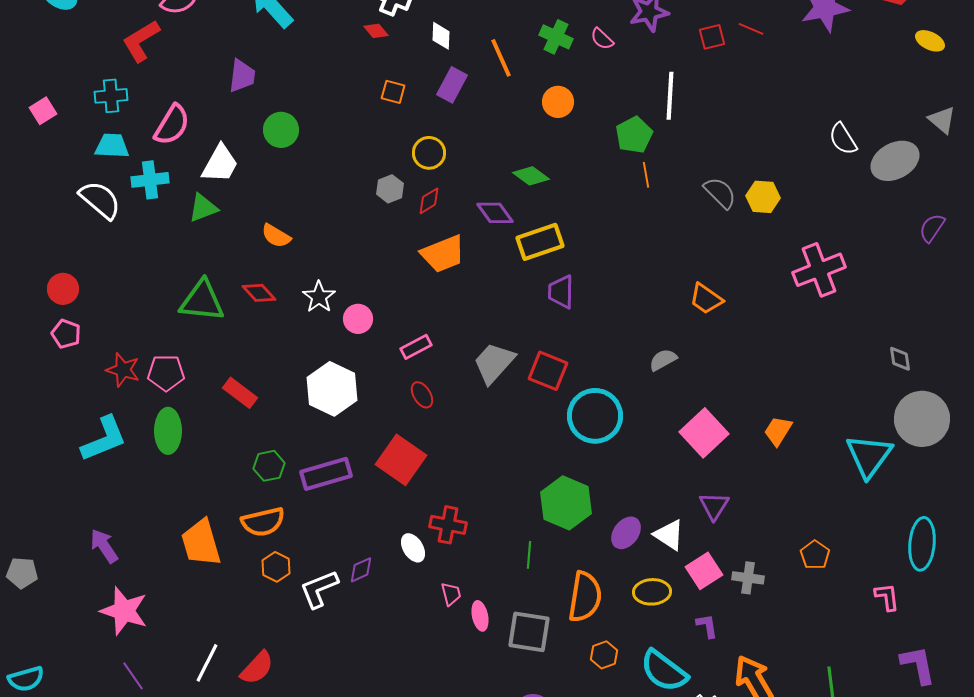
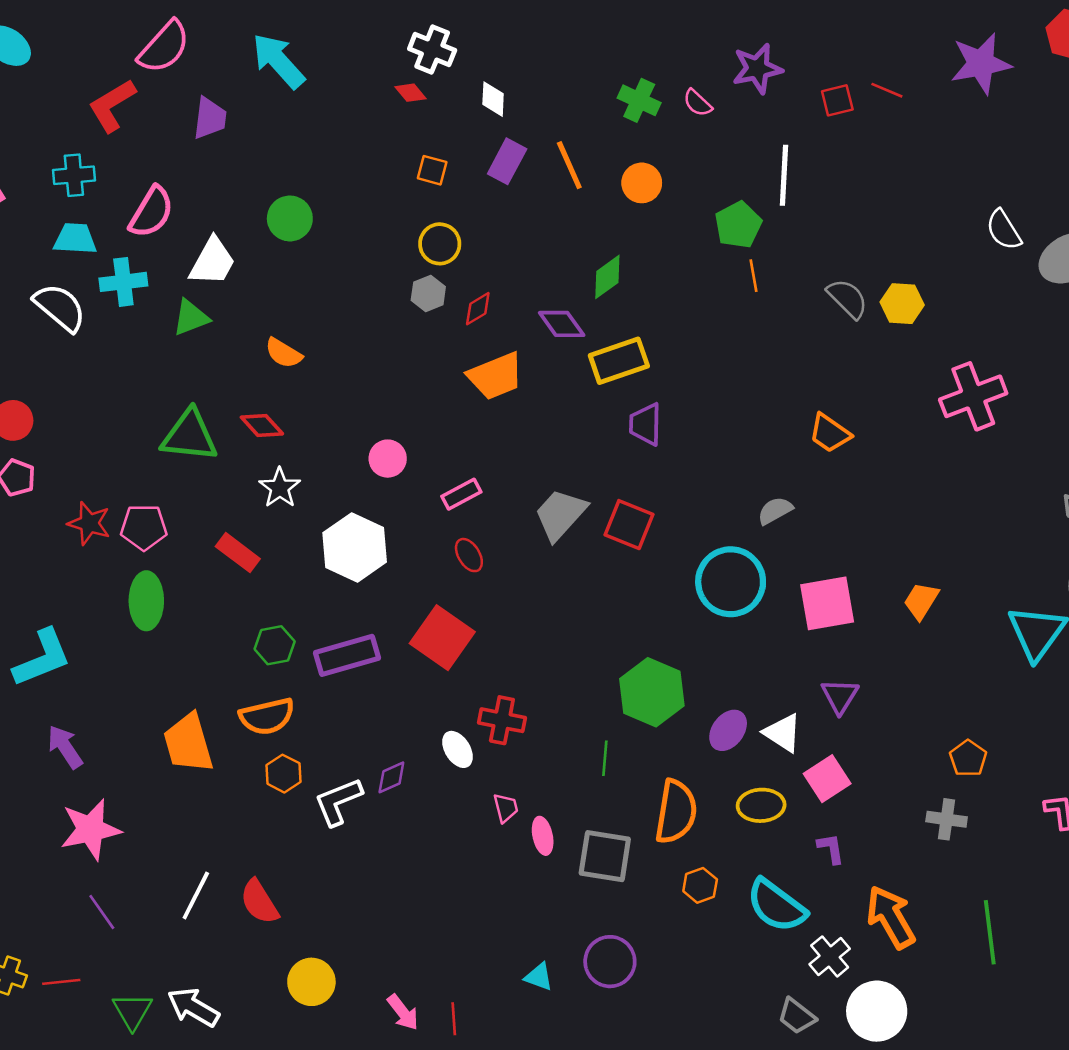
orange line: (501, 58) -> (569, 165), moved
purple trapezoid: (242, 76) -> (210, 118), moved
yellow circle: (429, 153) -> (440, 244), moved
green diamond: (531, 176) -> (607, 277), turned -72
white star: (319, 297) -> (280, 488), moved
cyan circle: (595, 416) -> (731, 582), moved
pink square: (704, 433) -> (827, 603), turned 33
cyan L-shape: (104, 439) -> (42, 658), moved
gray cross: (748, 578) -> (947, 819), moved
pink star: (124, 611) -> (90, 829), turned -30
red semicircle: (257, 668) -> (259, 902), turned 105

